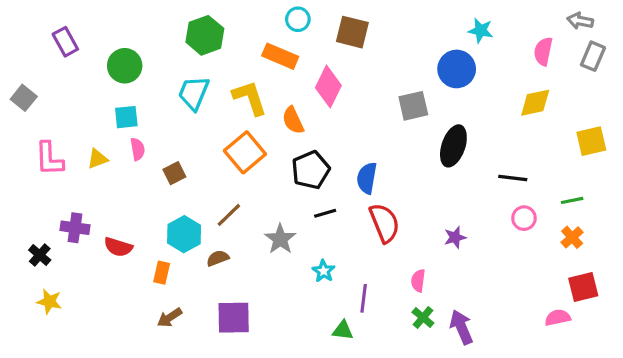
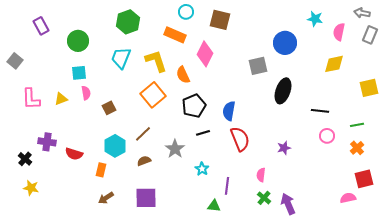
cyan star: (481, 30) -> (315, 19), moved
brown semicircle: (218, 258) -> (144, 161), moved

